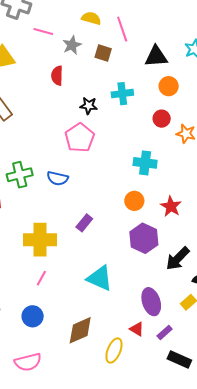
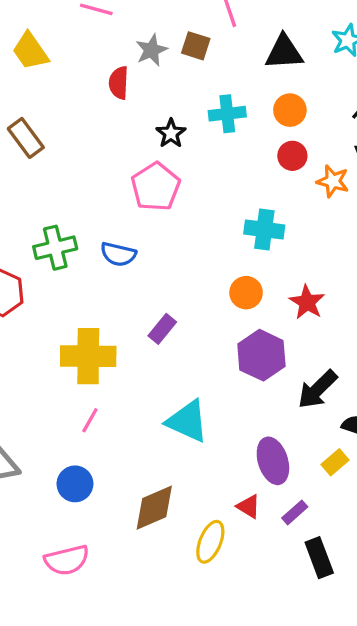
gray star: (72, 45) -> (151, 50), moved
orange circle: (169, 86) -> (290, 110), moved
black star: (89, 106) -> (171, 133), turned 30
black rectangle: (179, 360) -> (319, 558), turned 45

